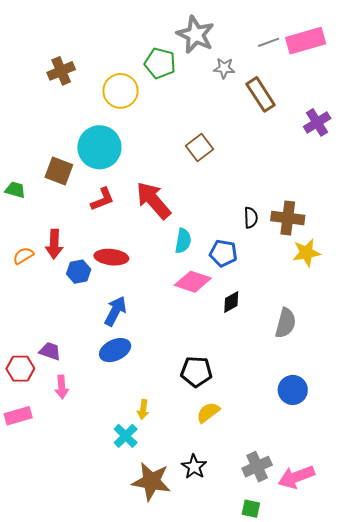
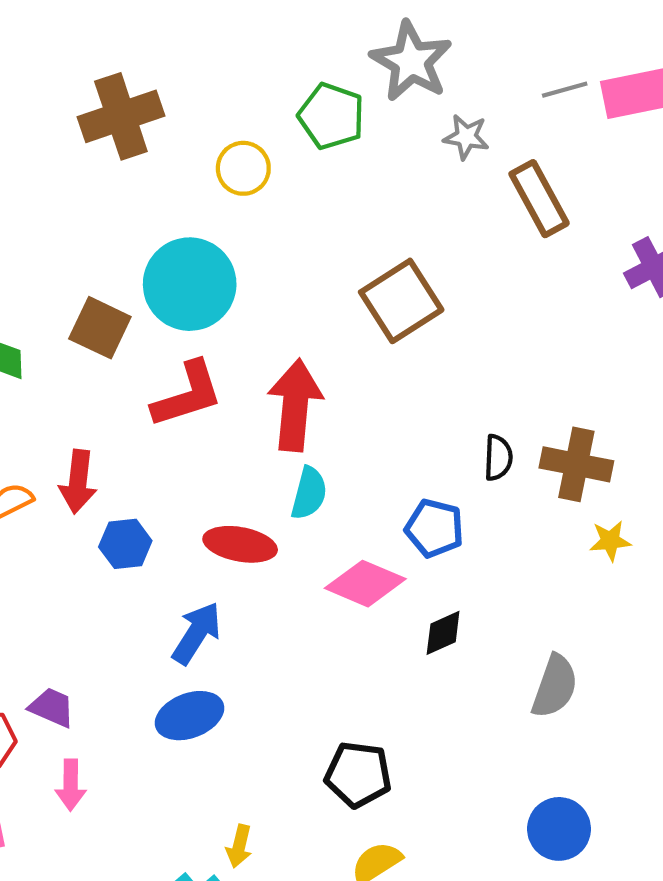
brown cross: (61, 71) -> (121, 116), size x1.4
yellow circle: (120, 91) -> (243, 168), size x0.7
brown square: (199, 148) -> (401, 301), size x1.4
red L-shape: (102, 199) -> (187, 395), size x1.4
red arrow: (153, 200) -> (295, 405), turned 42
cyan semicircle: (183, 241) -> (309, 493), moved
yellow star: (306, 253) -> (610, 541), size x0.7
red ellipse: (111, 257) -> (240, 544), moved

